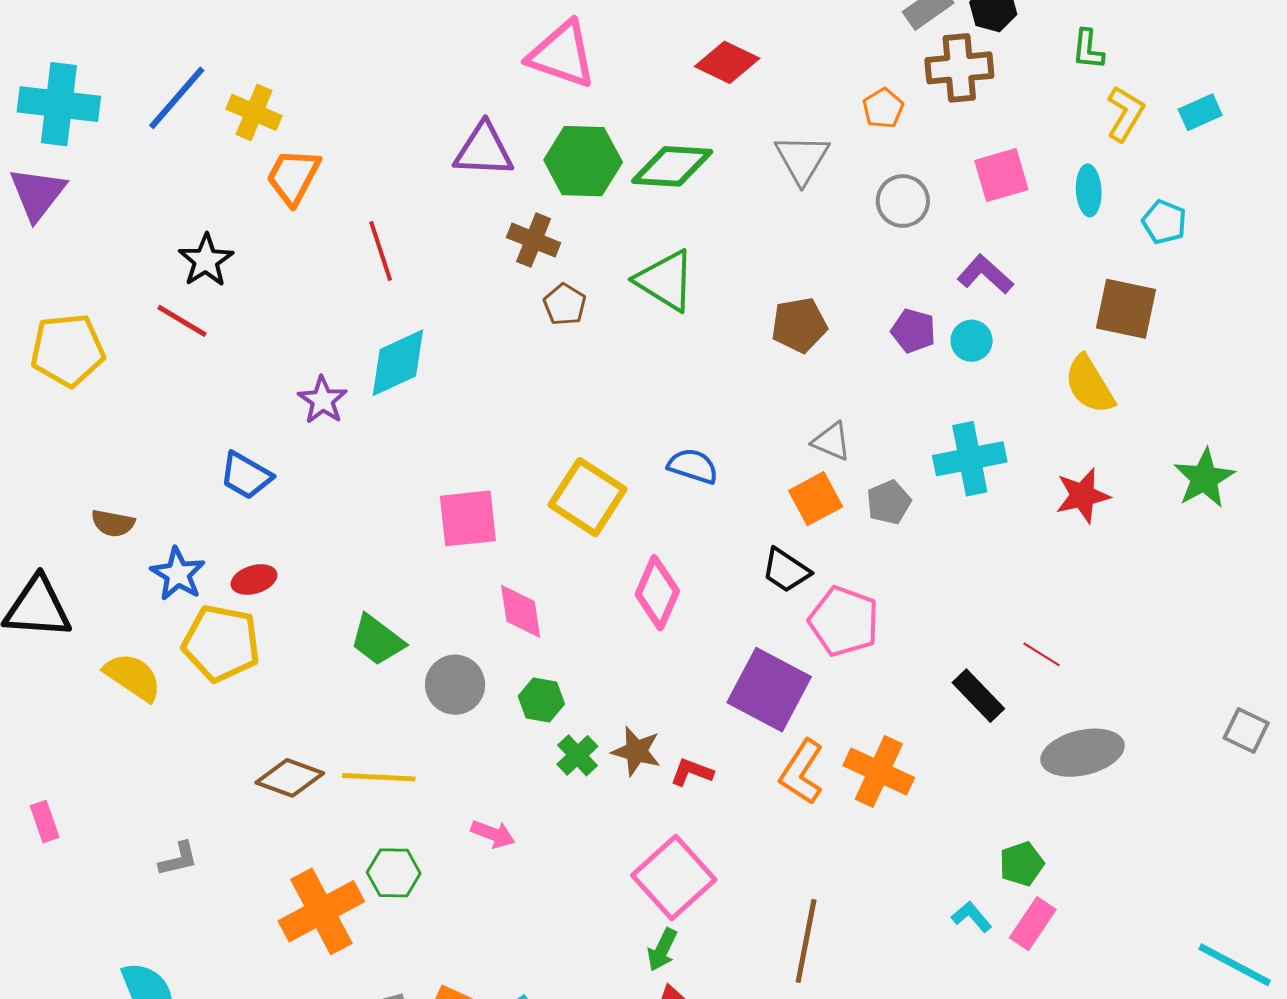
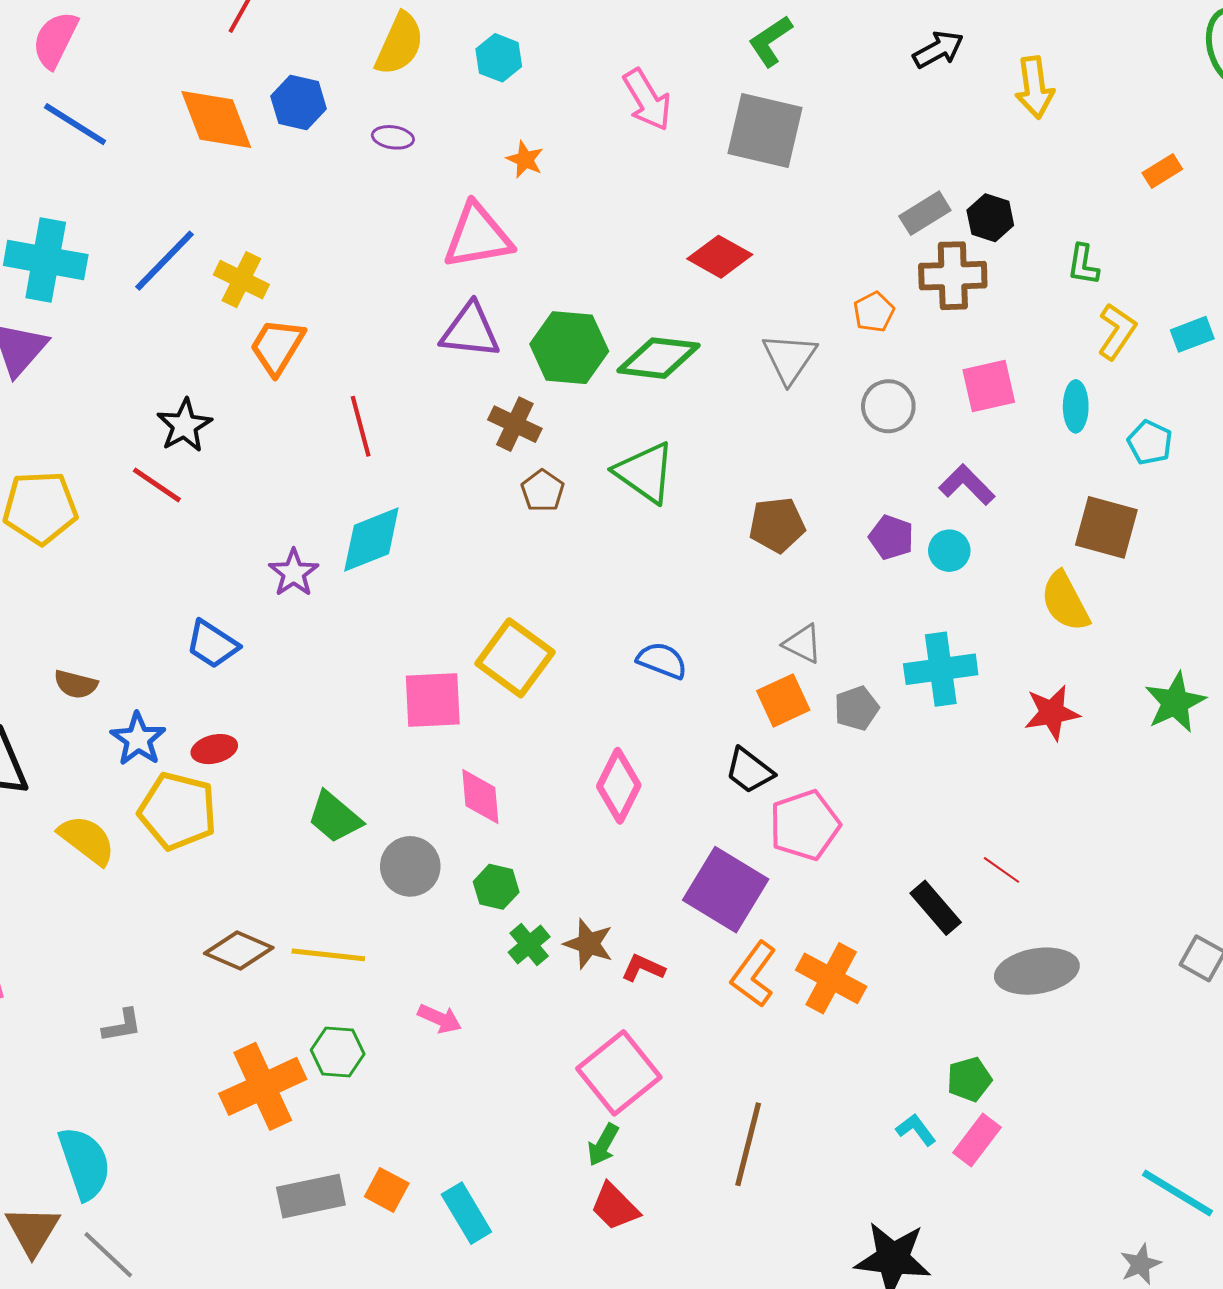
pink triangle: (562, 55) -> (478, 236), moved, turned -32
yellow square: (587, 497) -> (515, 658), moved
pink pentagon: (844, 621) -> (805, 825), turned 30

